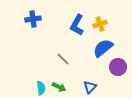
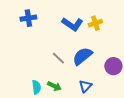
blue L-shape: (77, 25) -> (72, 24), turned -85
blue semicircle: (103, 48) -> (82, 56), moved

